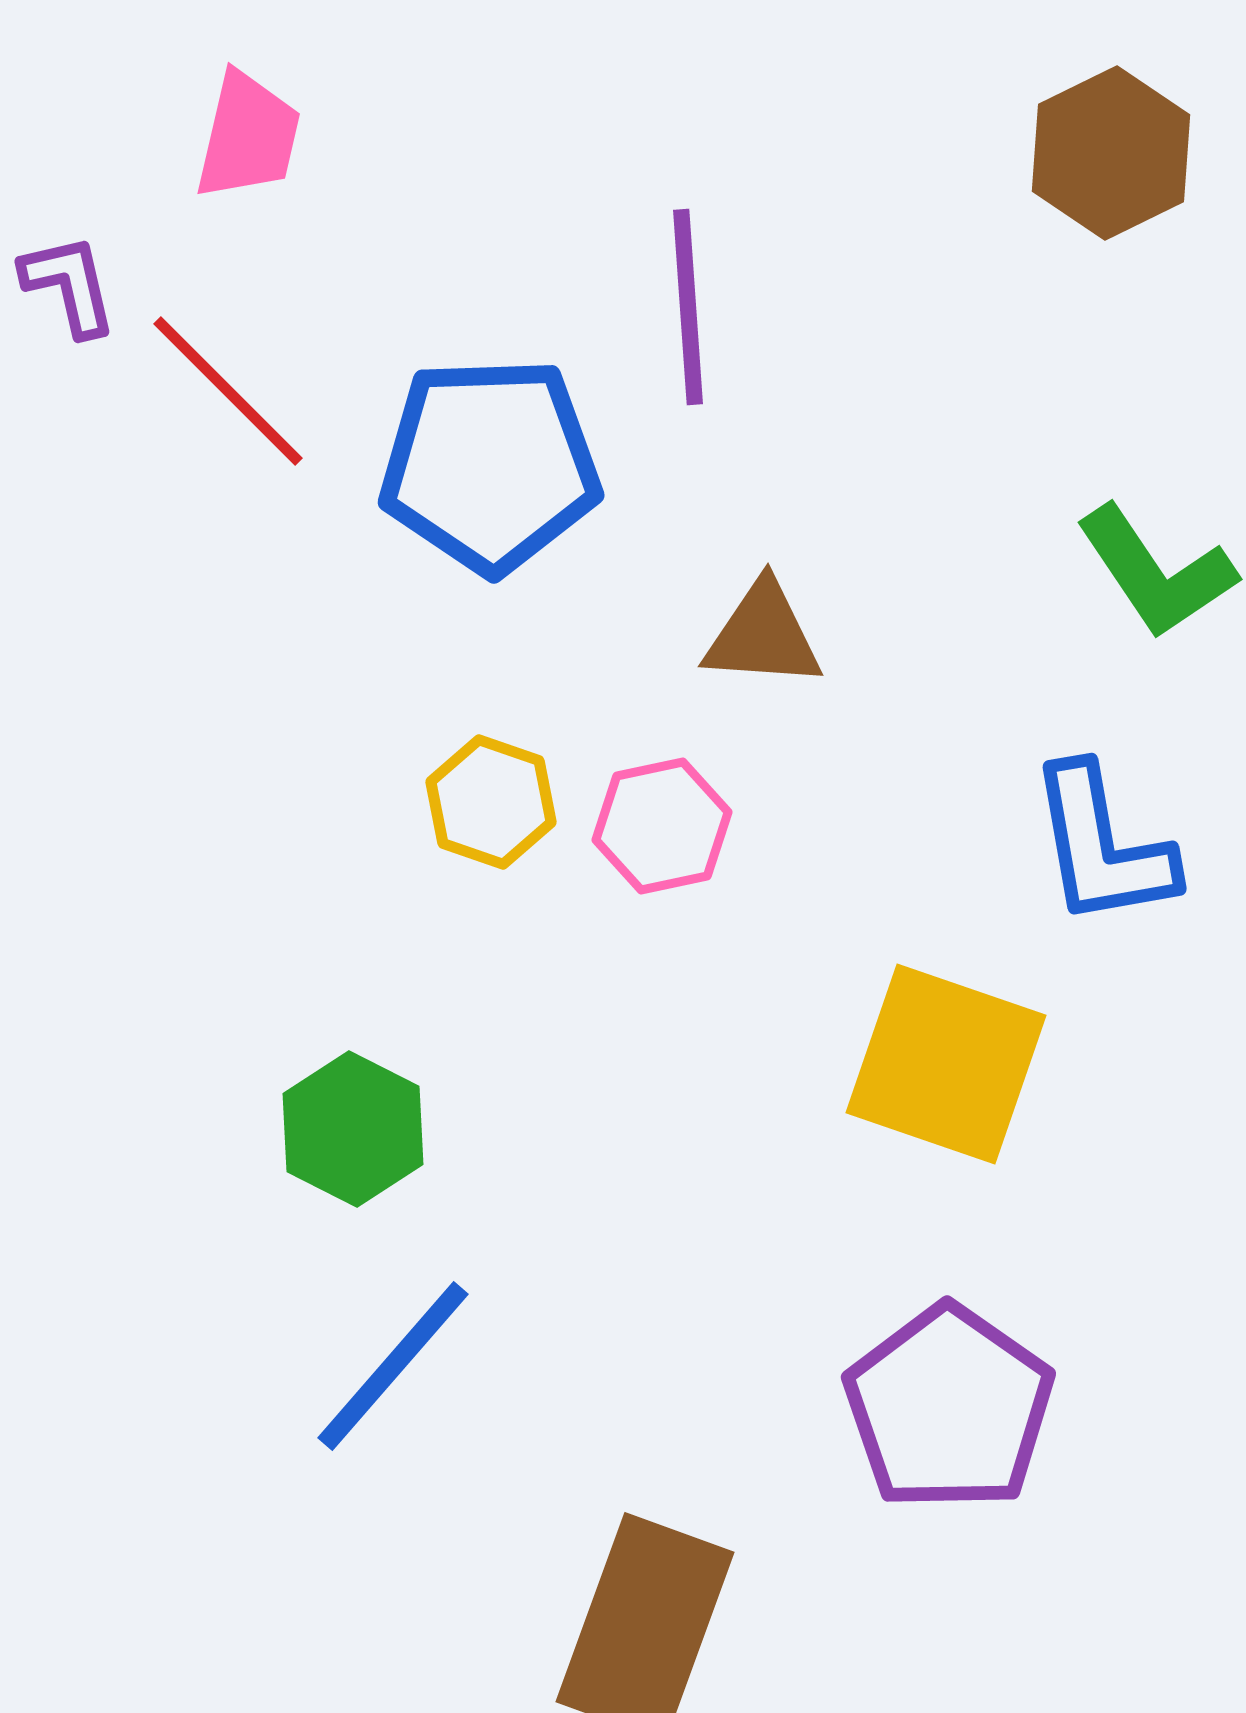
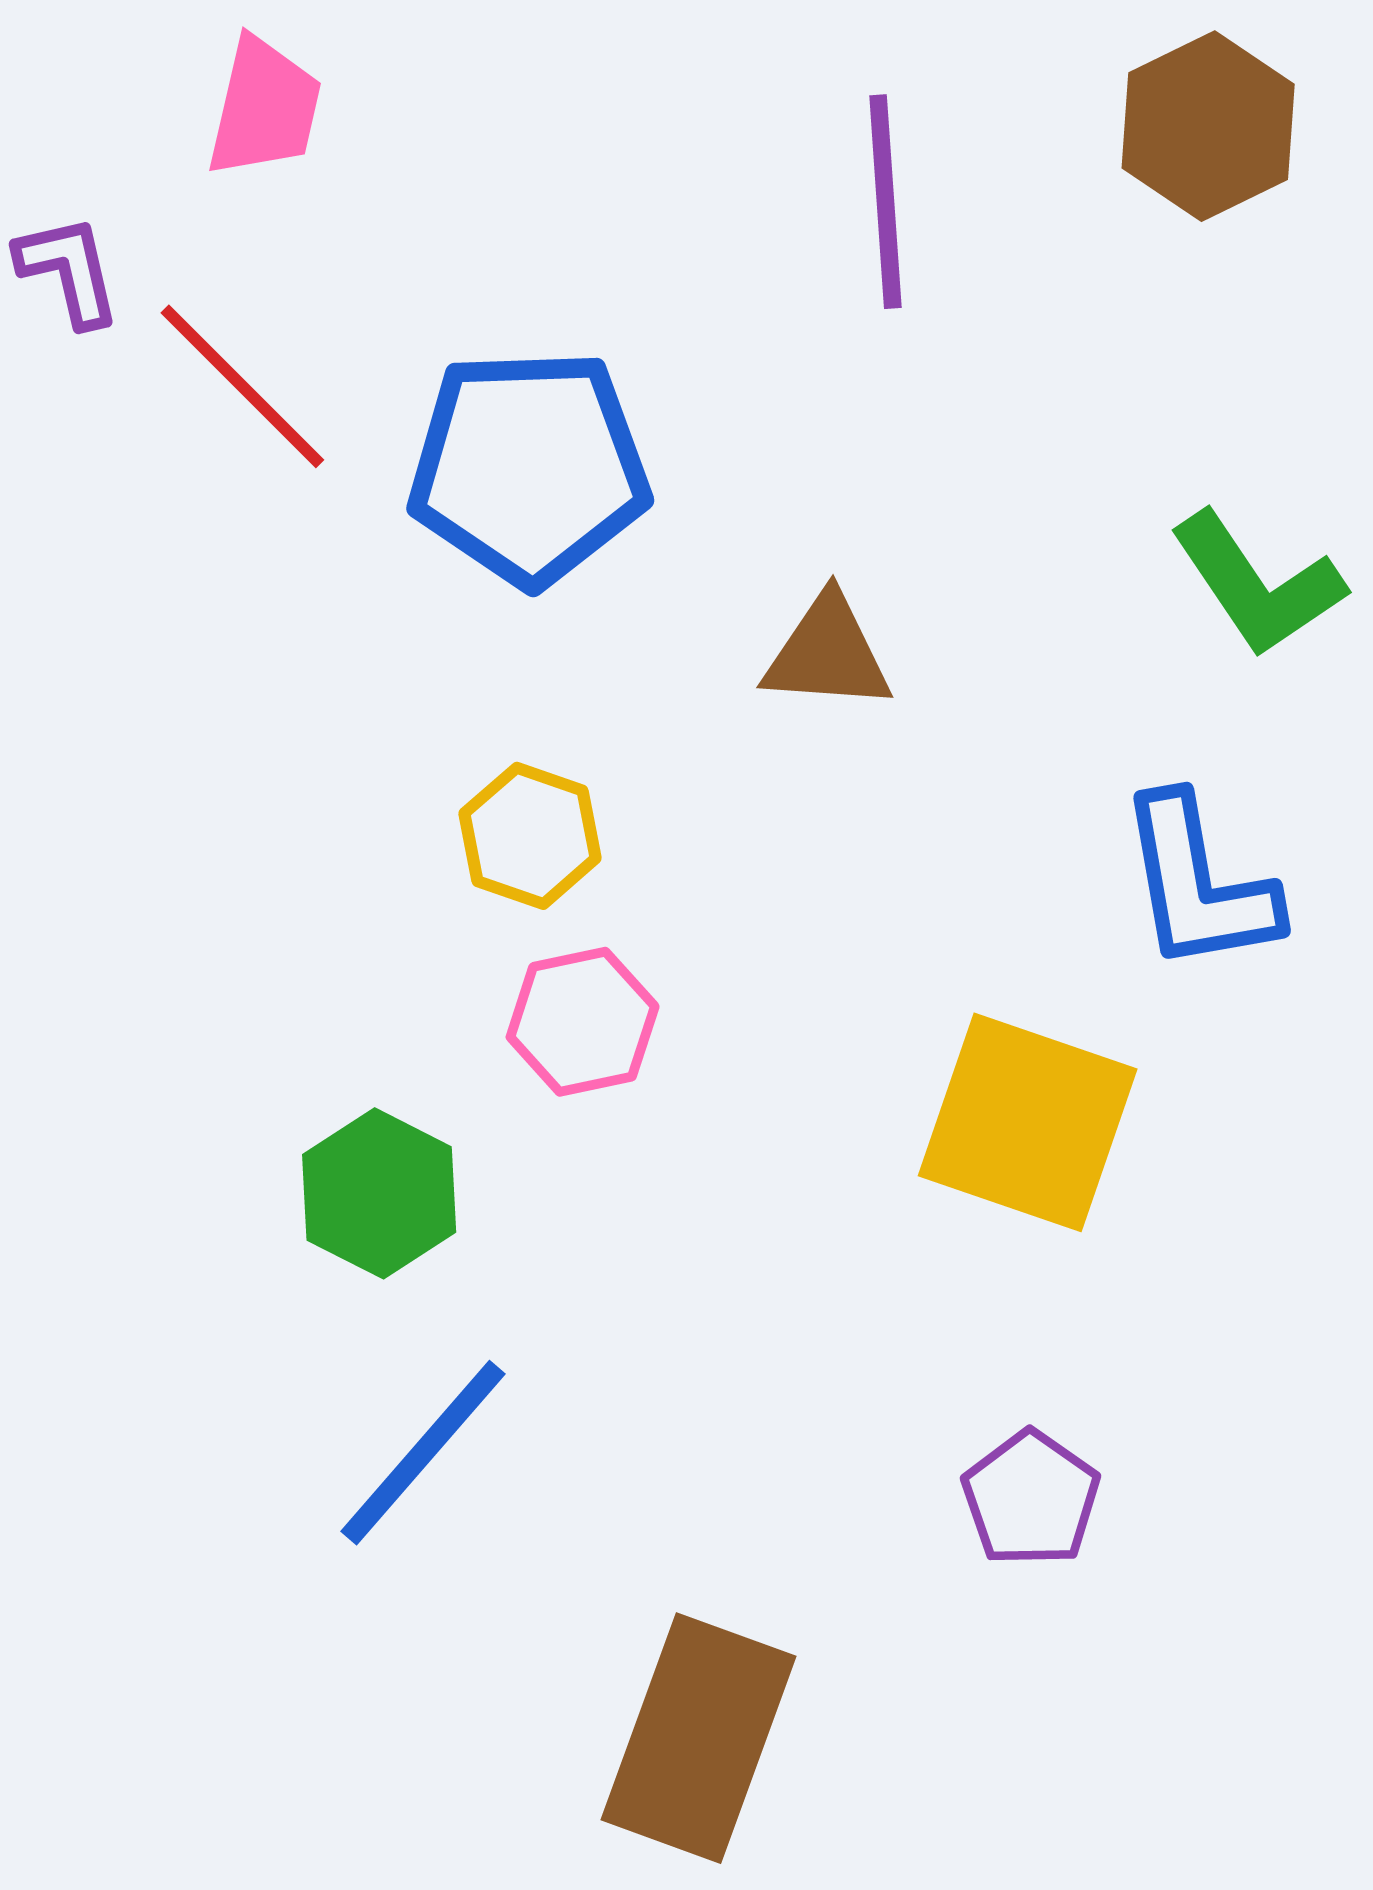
purple line: (688, 307) -> (885, 202), moved
pink hexagon: (662, 826) -> (583, 1022), moved
purple pentagon: (949, 1408) -> (1031, 1499), size x0.6

